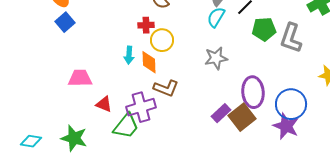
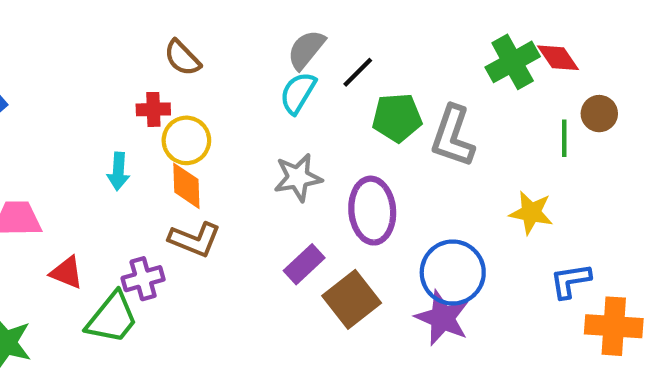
orange diamond: (149, 62) -> (186, 186), moved
purple ellipse: (253, 92) -> (372, 211), moved
purple cross: (141, 107) -> (143, 279), size x0.7
purple rectangle: (221, 113) -> (304, 264), moved

